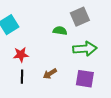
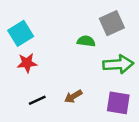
red star: (21, 55) -> (27, 63), moved
black line: (22, 77) -> (37, 100), turned 64

